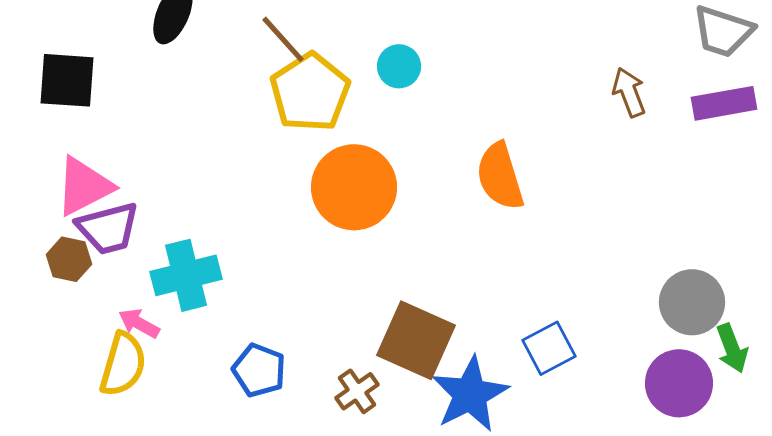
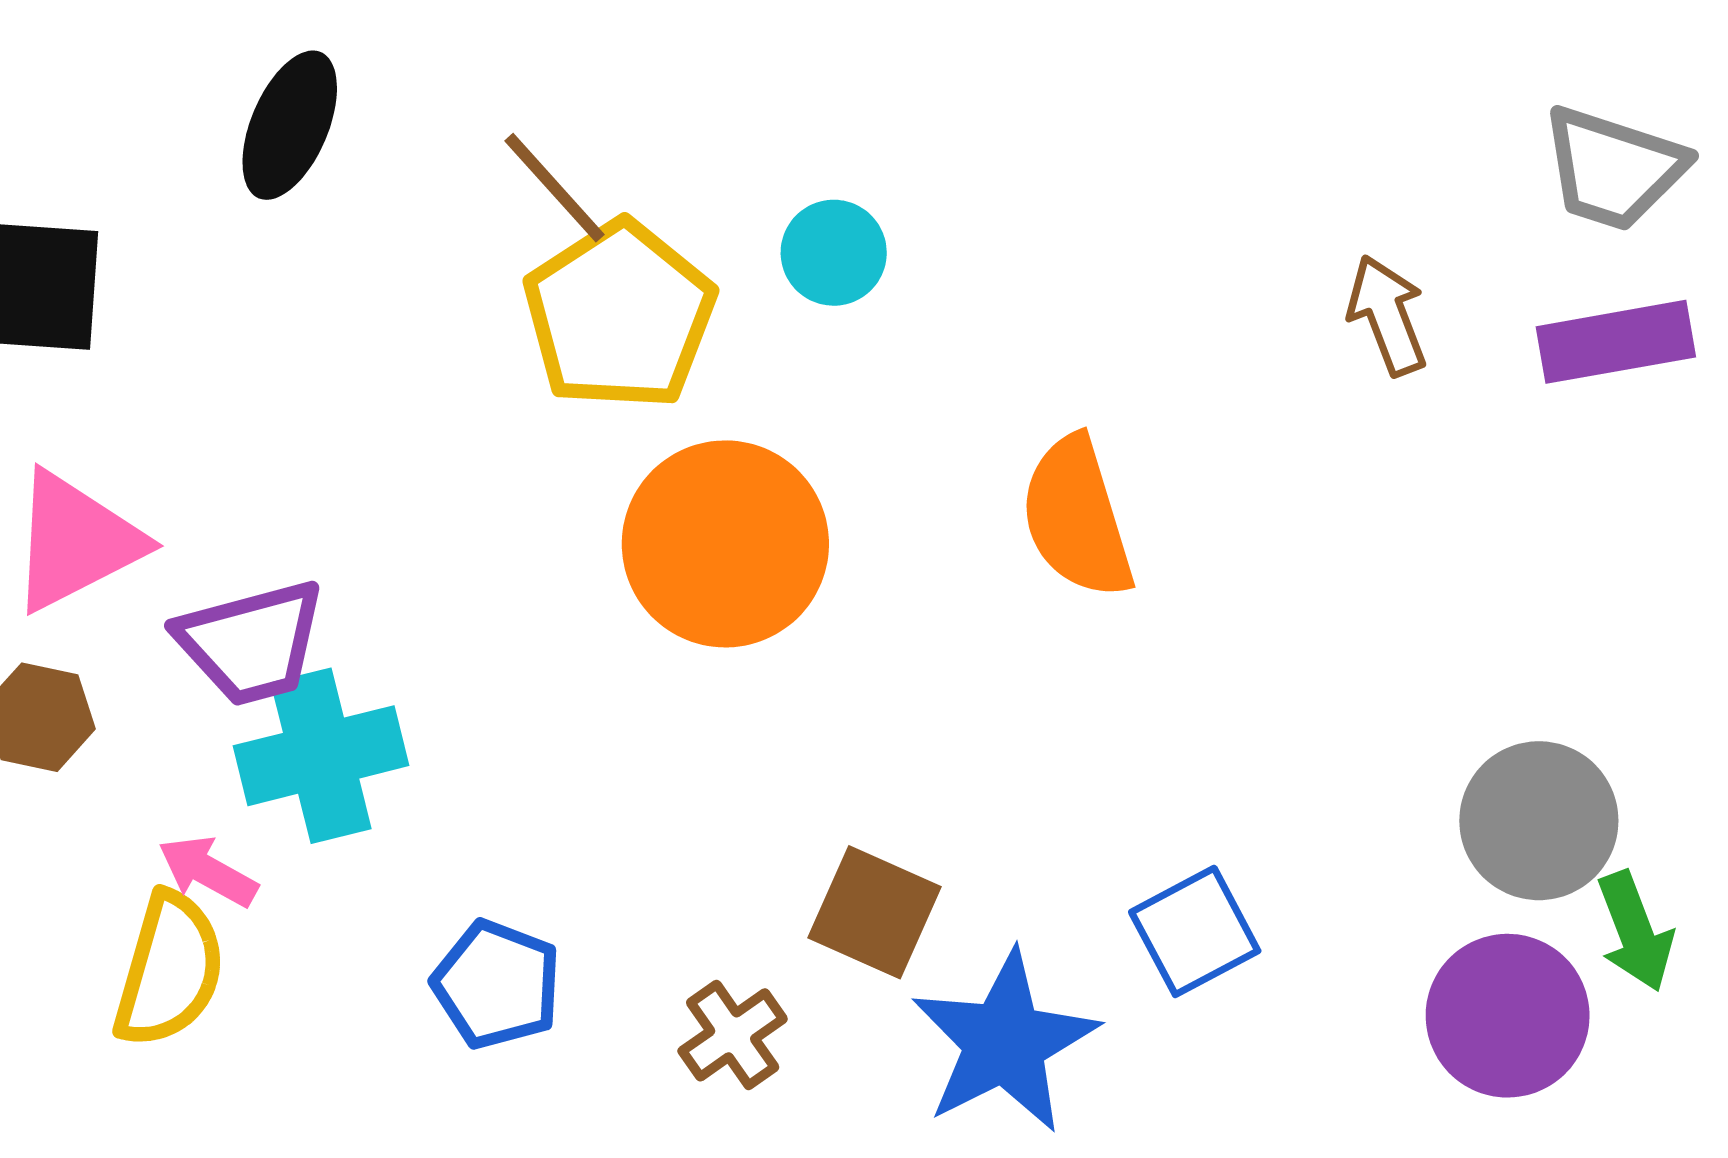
purple trapezoid: (108, 228) -> (251, 643), moved
brown square: (416, 340) -> (875, 912), size x0.7

